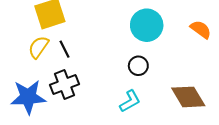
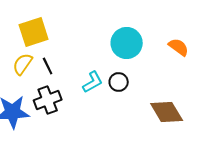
cyan L-shape: (130, 101) -> (93, 82), moved

